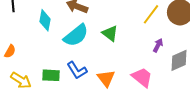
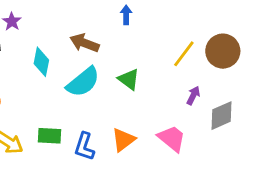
blue L-shape: (77, 70) -> (84, 147), moved, turned 50
orange triangle: (106, 78) -> (123, 140), turned 30

